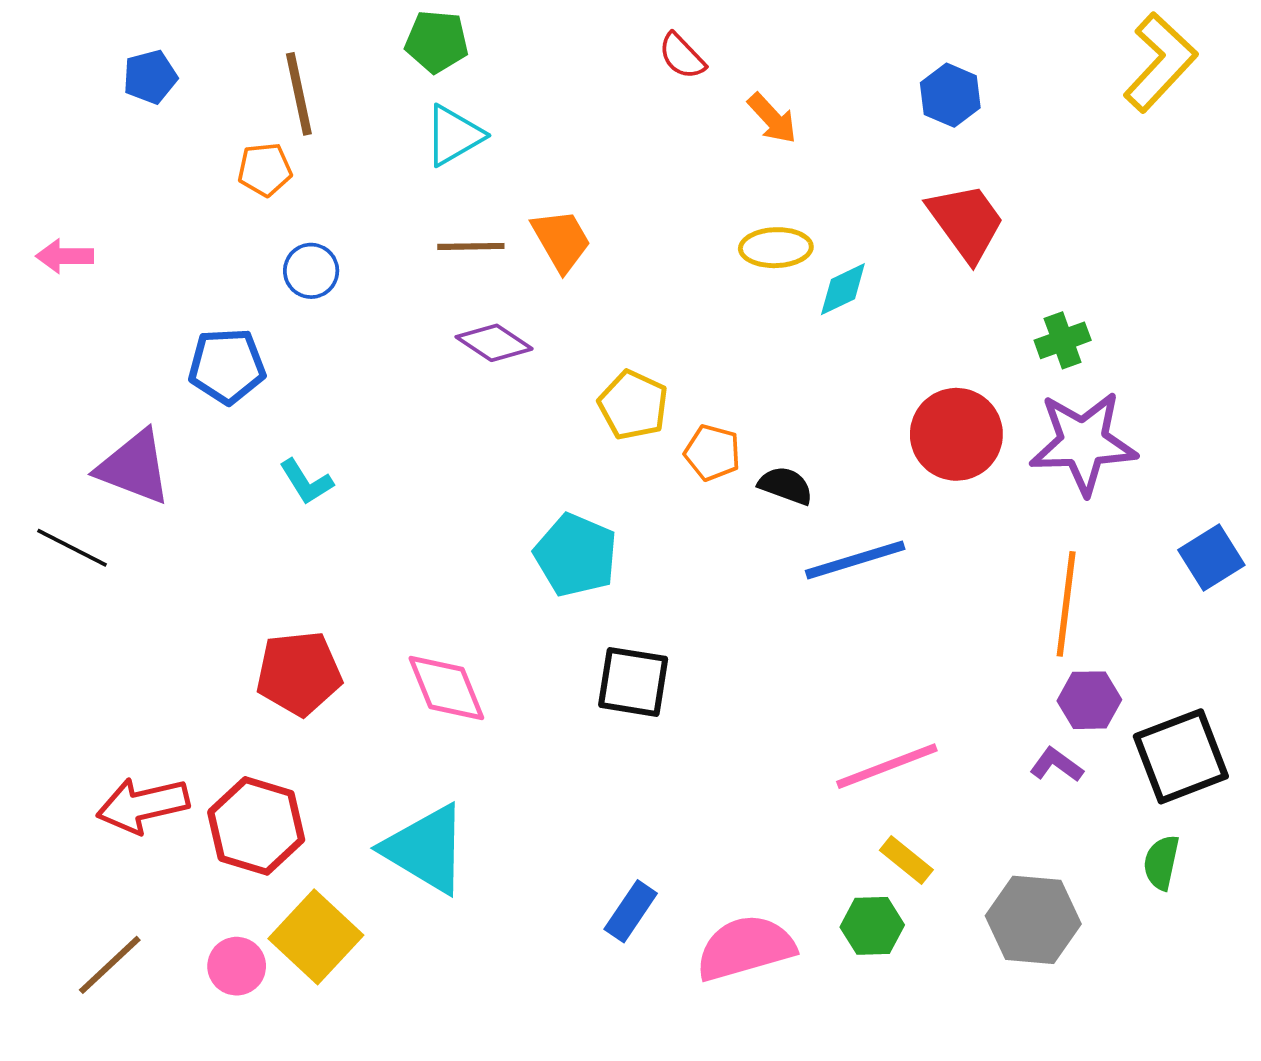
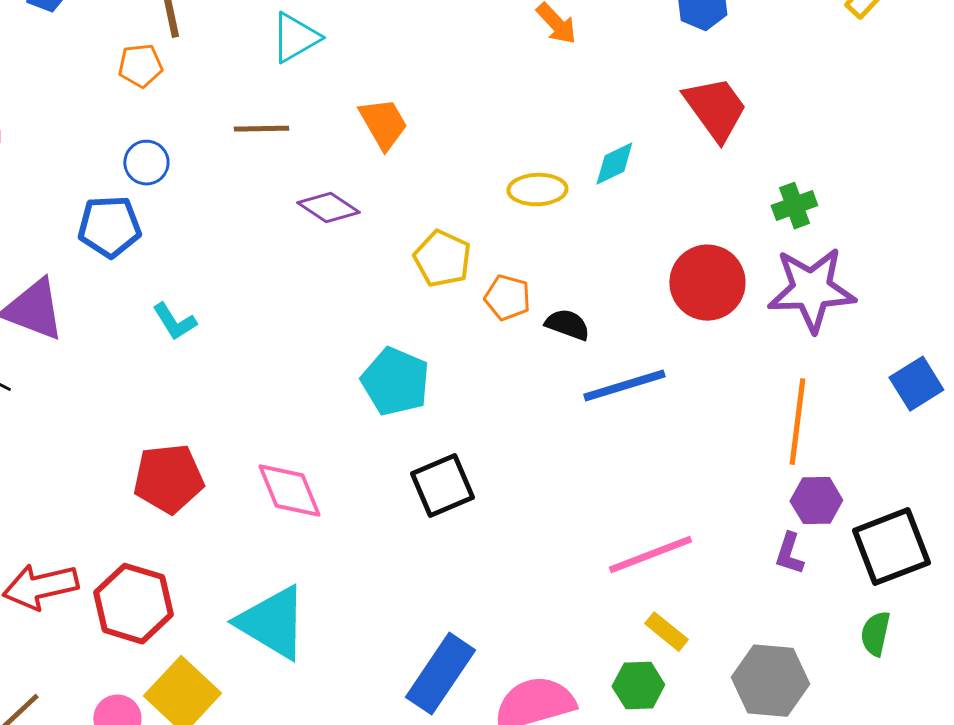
brown line: (471, 246) -> (261, 129), moved
yellow ellipse: (776, 248) -> (537, 190), moved
blue circle: (311, 271) -> (146, 163), moved
black square: (633, 682) -> (442, 486), turned -32
purple L-shape: (1056, 765) -> (789, 554), turned -108
blue rectangle: (631, 911) -> (440, 674), size x1.6

